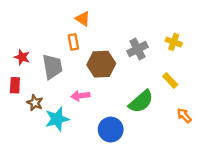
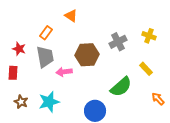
orange rectangle: (73, 42) -> (46, 33), moved, turned 48
pink arrow: (80, 96) -> (64, 72), moved
brown star: (35, 103) -> (21, 102), moved

